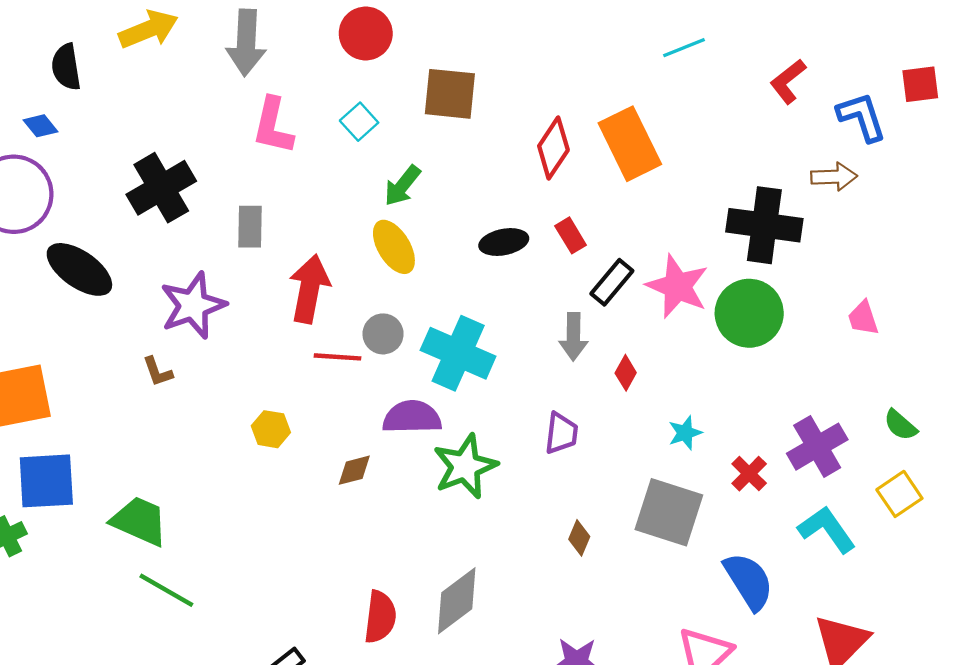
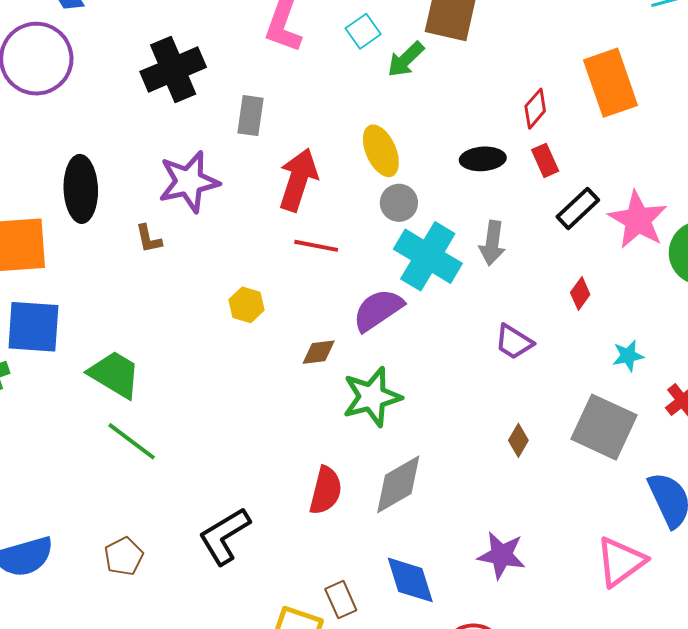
red diamond: (553, 148) -> (535, 109), moved, size x0.7
green arrow: (402, 186) -> (406, 59), moved
black ellipse: (79, 269) -> (81, 189), moved, turned 46
gray circle: (383, 334) -> (399, 203), moved
gray arrow: (573, 337) -> (492, 243), moved
purple semicircle: (412, 417) -> (378, 310), turned -40
purple trapezoid: (561, 433) -> (514, 342), turned 108
green star: (465, 466) -> (372, 397), moved

